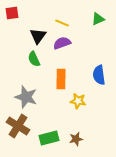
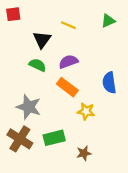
purple semicircle: (62, 43) -> (68, 62), moved
green semicircle: (34, 59) -> (38, 65), turned 140
orange rectangle: (61, 79) -> (67, 87), turned -54
green rectangle: (49, 138) -> (54, 138), moved

